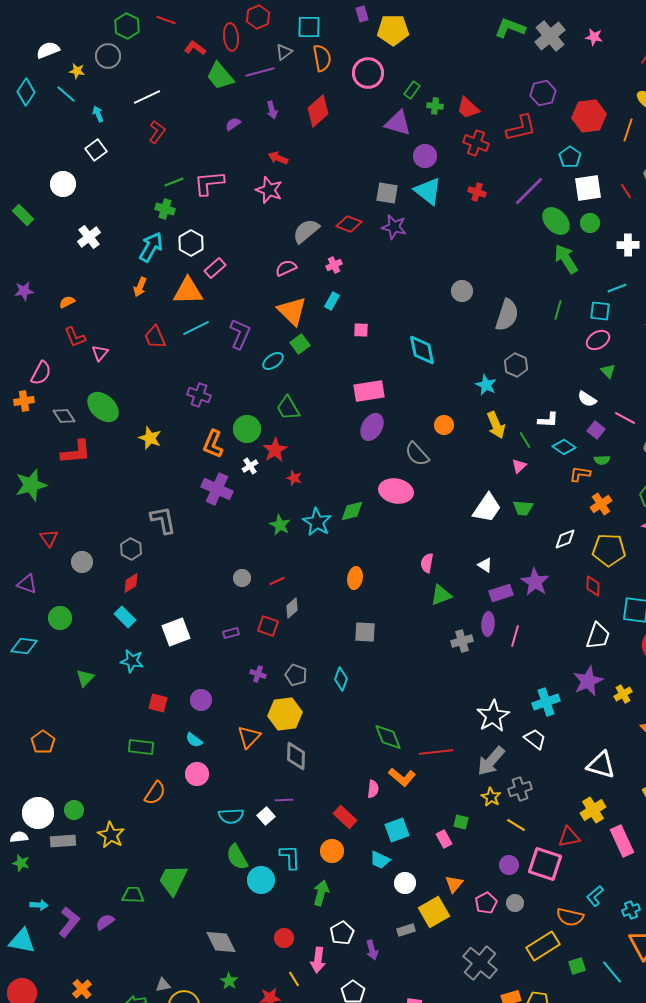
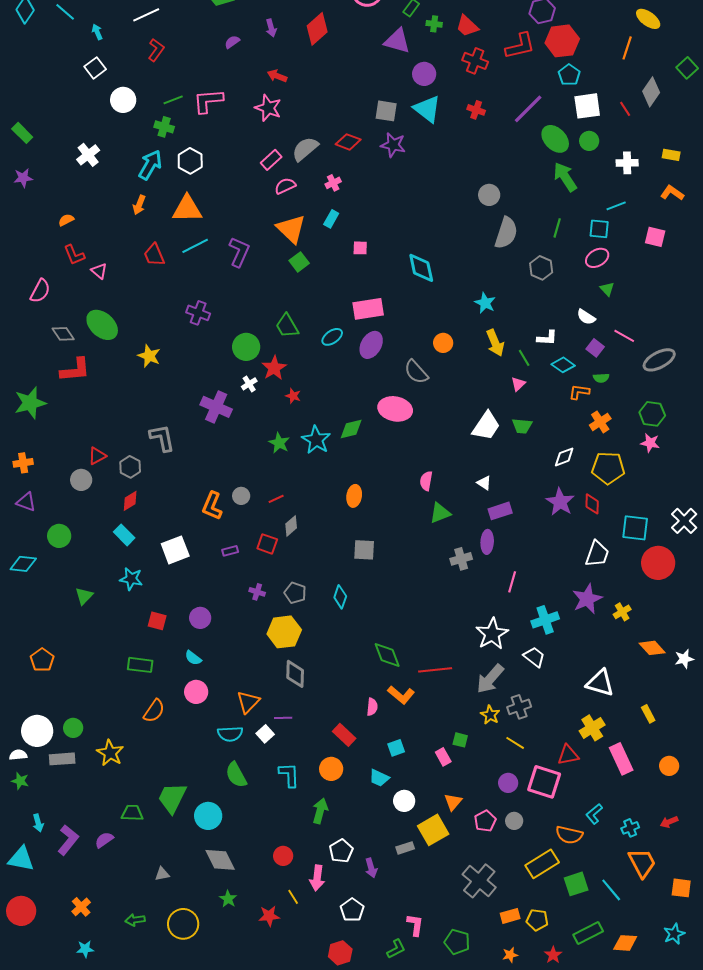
red hexagon: (589, 116) -> (562, 41), moved
white circle: (63, 184) -> (123, 100), moved
pink rectangle: (215, 268) -> (271, 160), moved
purple star: (24, 291) -> (23, 178), moved
gray circle: (462, 291) -> (489, 195), moved
pink triangle: (100, 353) -> (99, 271), turned -30
cyan ellipse: (273, 361) -> (332, 337), moved
gray hexagon: (516, 365) -> (541, 268), moved
orange cross: (24, 401) -> (23, 463), moved
orange L-shape: (213, 444) -> (212, 506), moved
red triangle: (49, 538) -> (97, 456), moved, turned 36
purple star: (535, 582) -> (560, 502), moved
pink line: (515, 636) -> (512, 582), moved
orange triangle: (249, 737) -> (248, 702), moved
cyan square: (397, 830) -> (396, 748), size x0.7
cyan circle: (261, 880) -> (208, 816), moved
cyan arrow: (39, 905) -> (38, 823), turned 72
green square: (577, 966) -> (576, 884), size x1.4
gray triangle: (163, 985) -> (162, 874), moved

